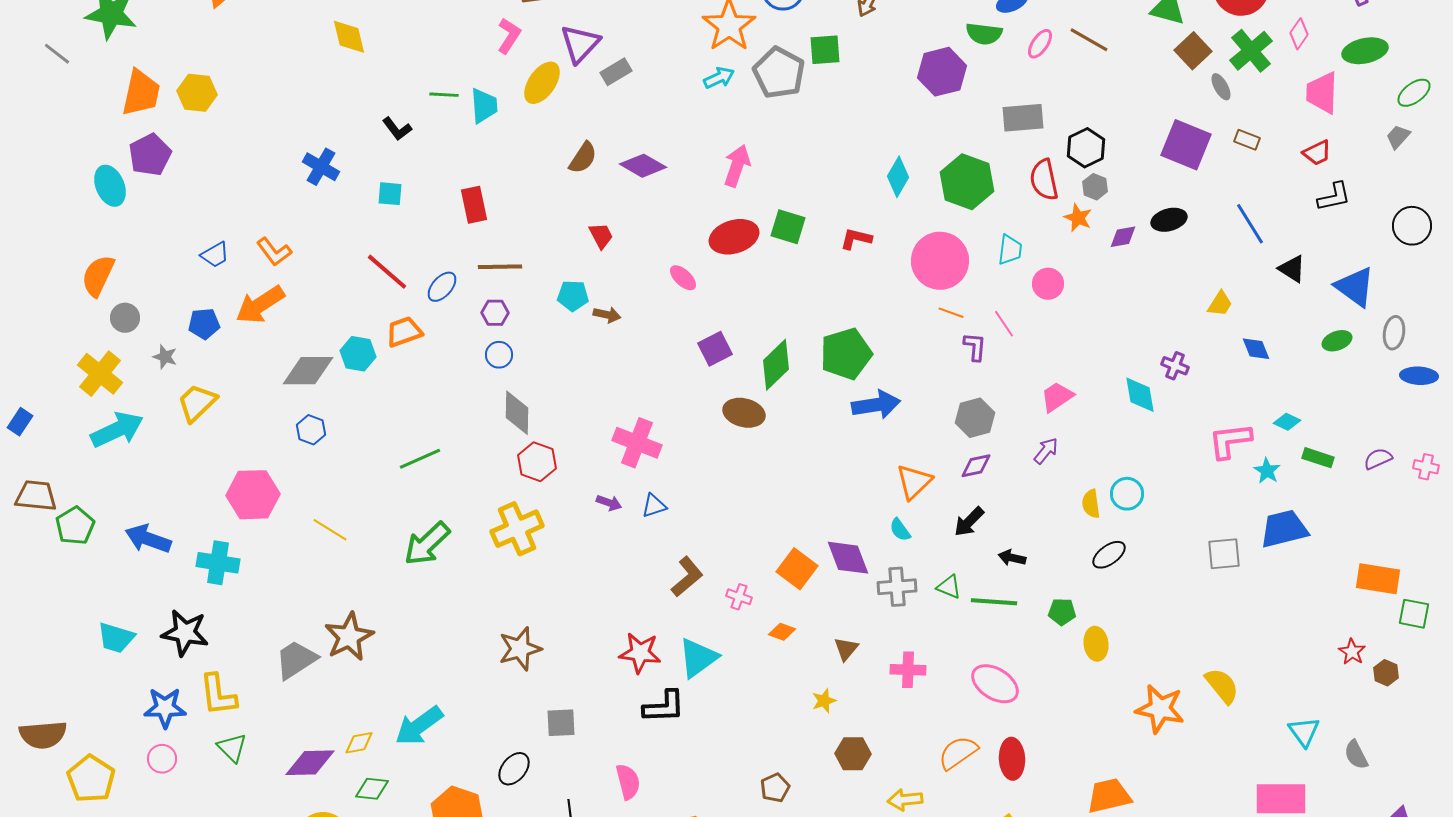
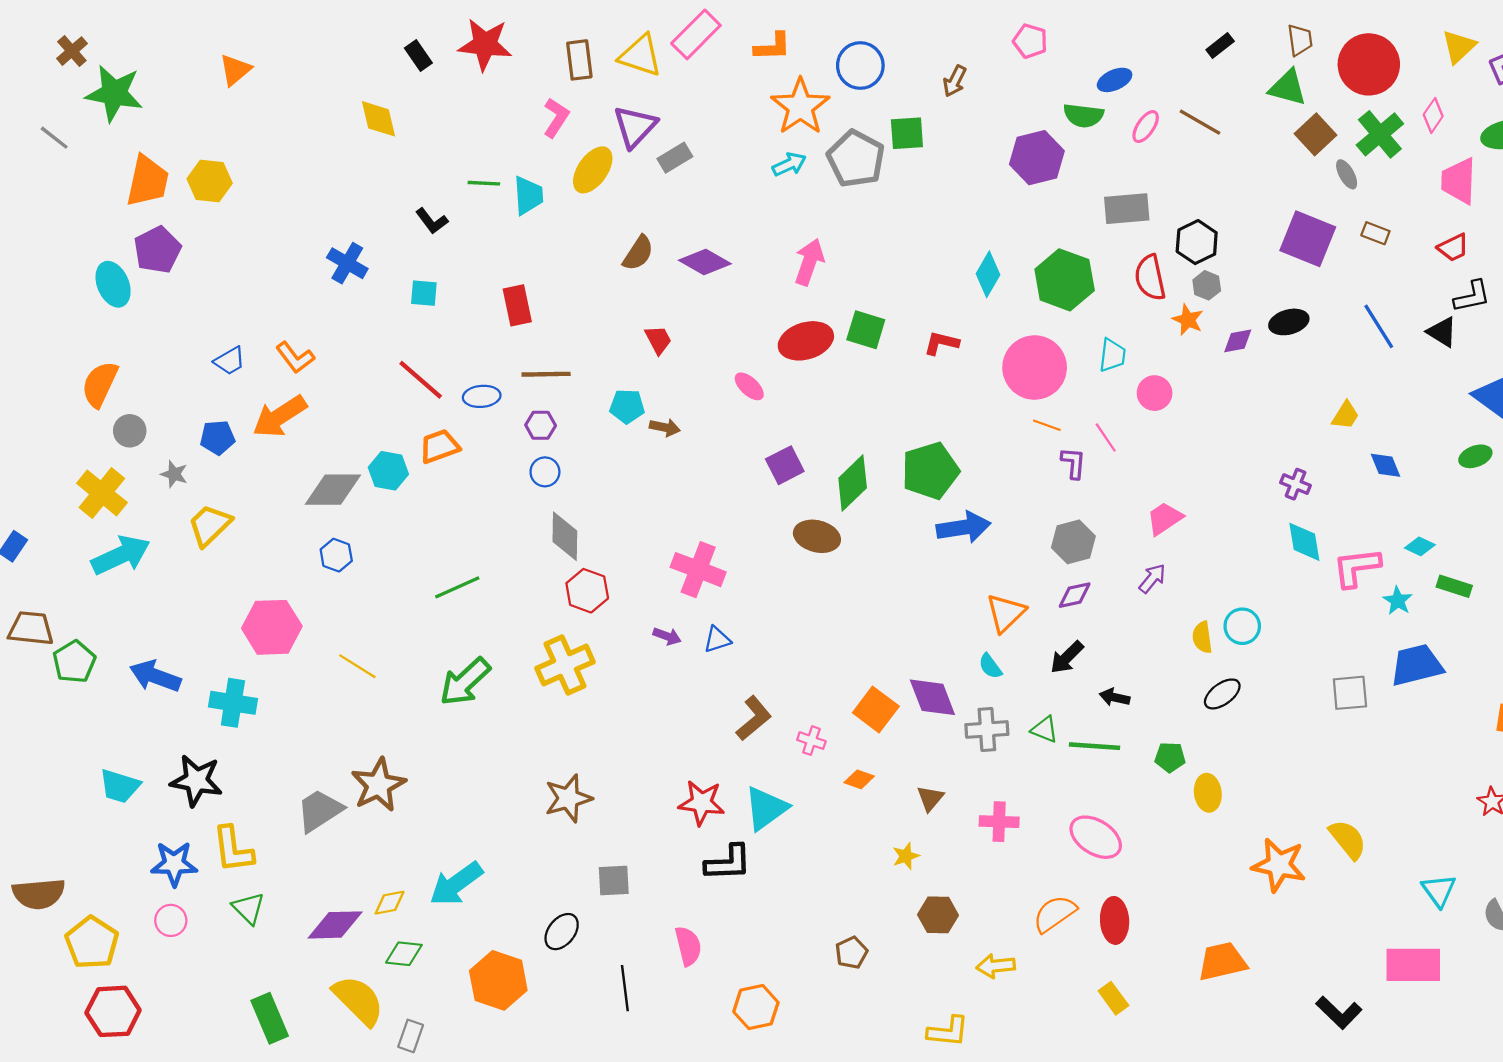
black triangle: (1292, 269) -> (1442, 332), moved
blue ellipse: (442, 287) -> (482, 396), turned 44
cyan diamond: (1140, 395) -> (1304, 542), moved

